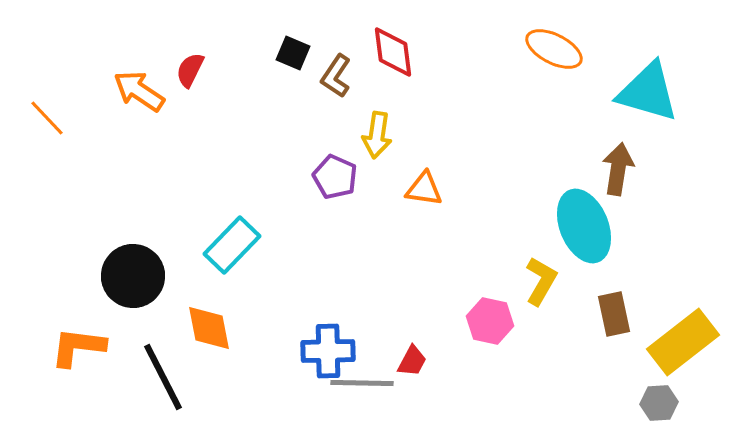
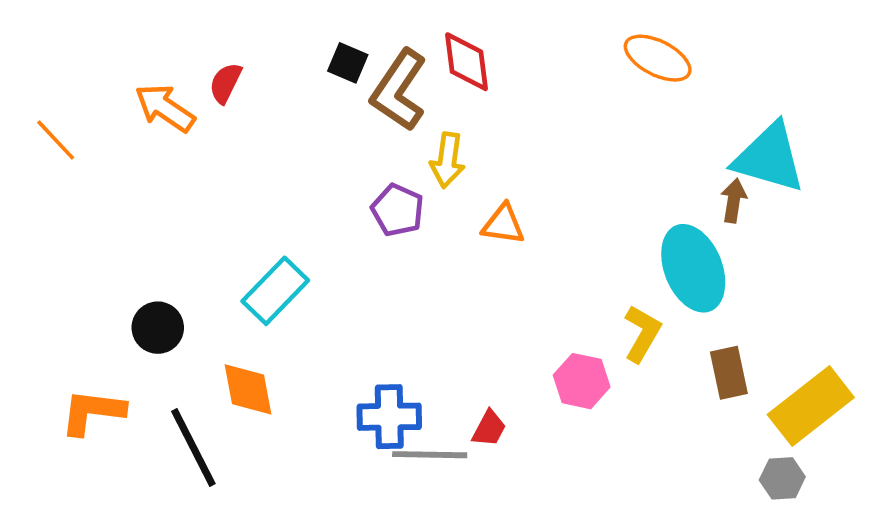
brown L-shape: (336, 76) -> (399, 90), size x1.6
cyan triangle: (648, 92) -> (769, 158), moved
brown arrow: (618, 169) -> (734, 201), size x0.7
black circle: (133, 276) -> (158, 328), size x0.7

